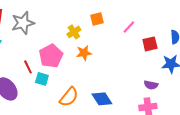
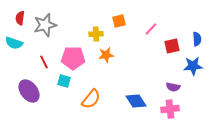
yellow cross: (74, 32) -> (96, 34), turned 32
pink pentagon: (51, 56) -> (73, 58), turned 30
red line: (28, 67) -> (44, 62), moved
blue diamond: (102, 99) -> (136, 101), moved

